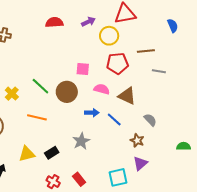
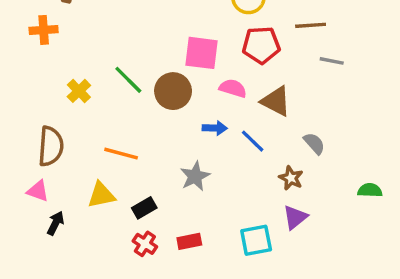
pink square: (83, 69) -> (201, 53), size x1.5
orange line: (37, 117) -> (121, 154), moved
black rectangle: (52, 153) -> (144, 208), moved
red rectangle: (79, 179) -> (189, 241), turned -64

